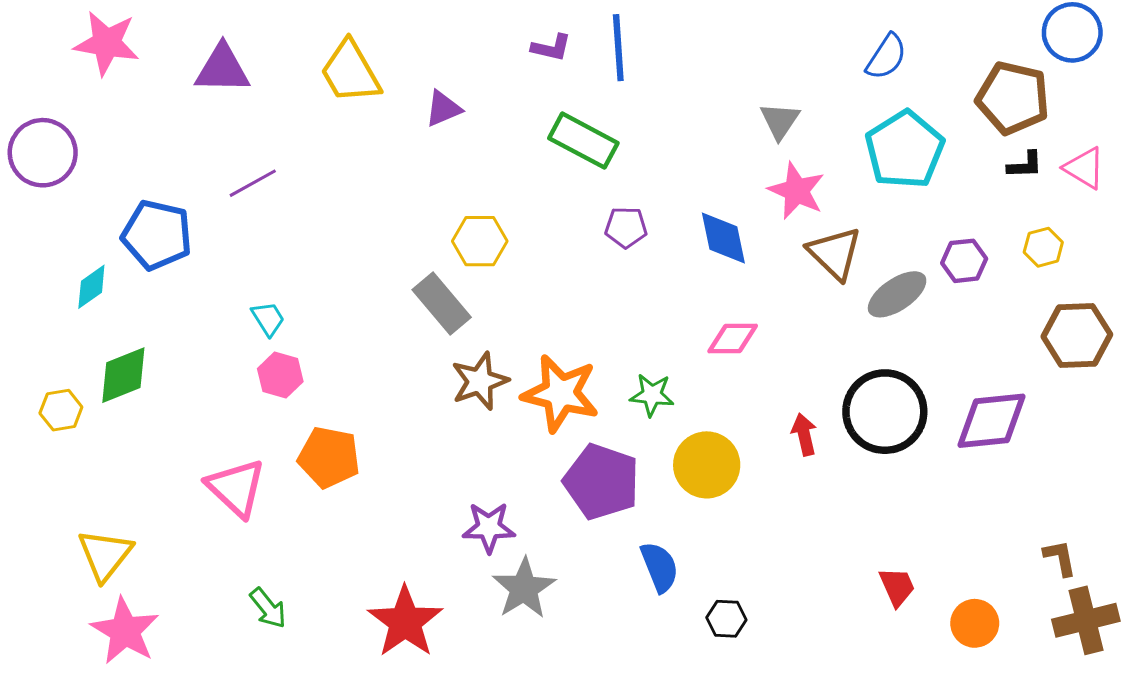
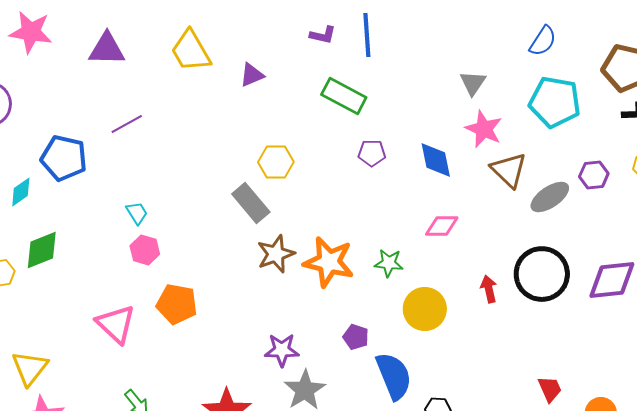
cyan pentagon: (905, 150) -> (555, 102), turned -30
purple pentagon: (602, 482) -> (356, 337), moved, size x0.5
blue semicircle: (659, 567) -> (394, 376), size x1.4

